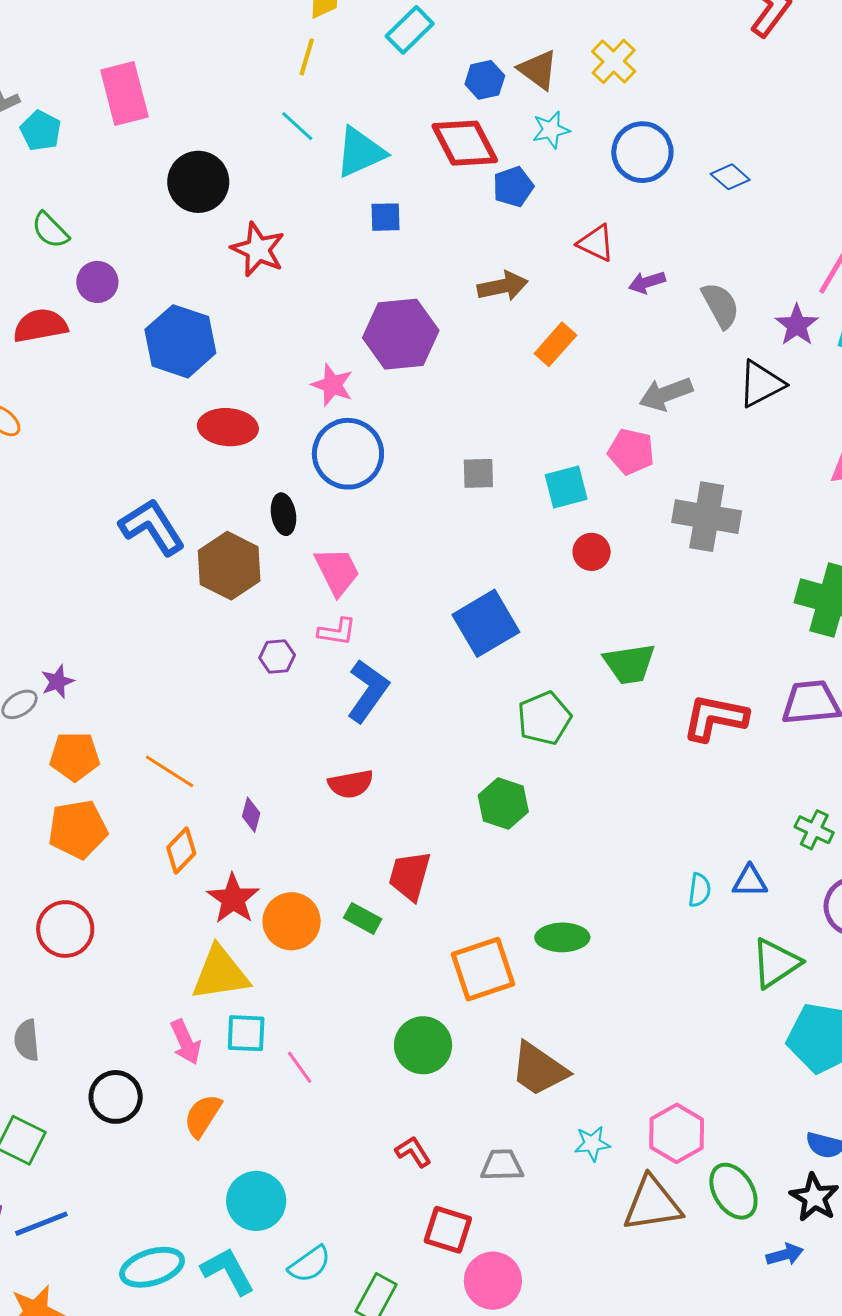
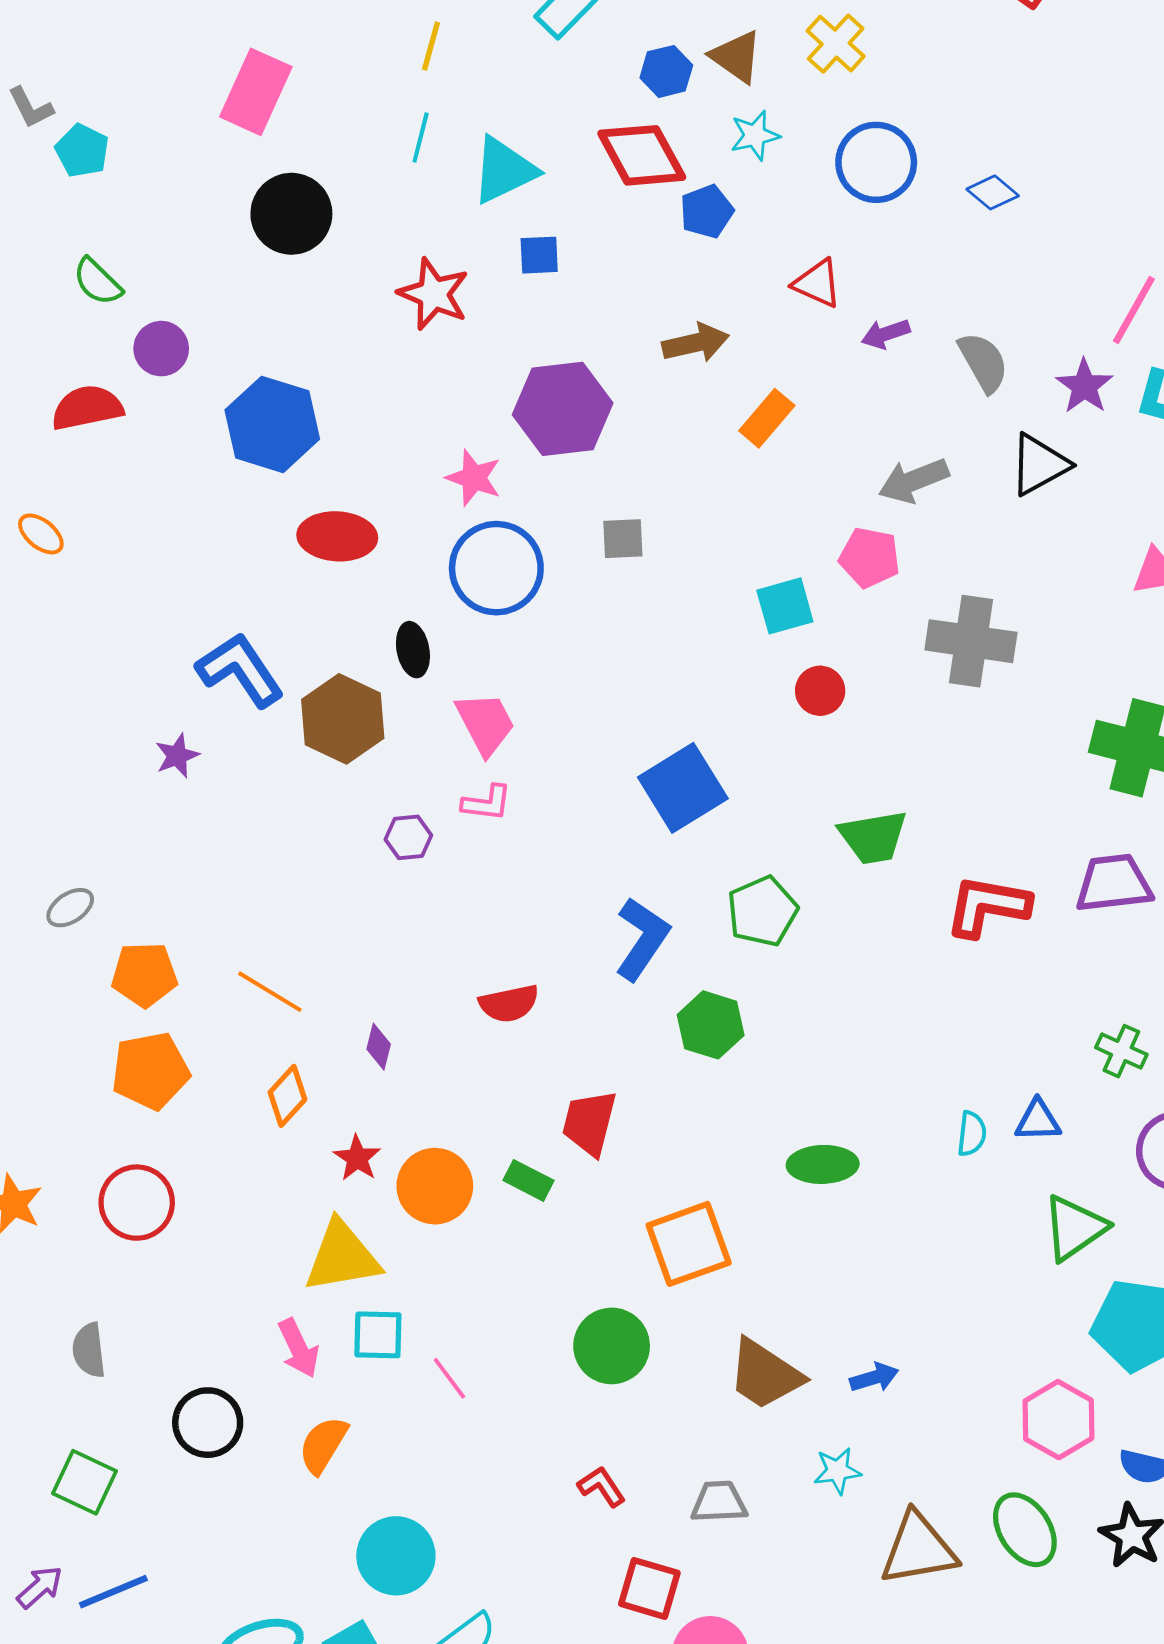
pink rectangle: (124, 94) -> (256, 92), moved, turned 40
cyan line: (297, 126) -> (421, 138), turned 63
red star: (258, 249) -> (434, 294), moved
gray square: (478, 473) -> (623, 539), moved
purple star: (58, 682) -> (177, 756), moved
blue L-shape: (368, 691) -> (642, 939), moved
red star: (233, 899) -> (357, 1158), size x0.7
green ellipse: (562, 937) -> (823, 1164), moved
pink hexagon: (677, 1133) -> (1058, 1420), moved
blue arrow: (785, 1255) -> (874, 1377), moved

